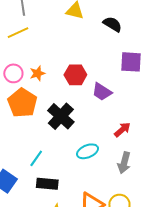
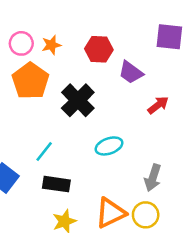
red arrow: (122, 130) -> (158, 105), moved
gray arrow: (124, 163) -> (153, 178), moved

